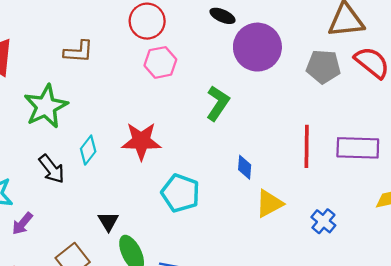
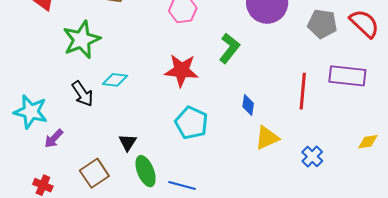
red star: (141, 141) -> (181, 70), moved
purple rectangle: (358, 148) -> (347, 76), moved
cyan diamond: (88, 150) -> (115, 80), turned 55

